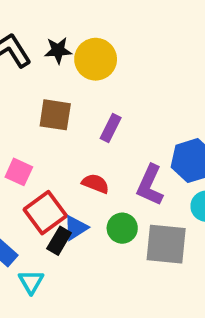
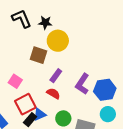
yellow circle: (96, 59) -> (58, 41), moved
purple rectangle: (111, 128) -> (56, 76), moved
purple L-shape: (150, 185) -> (82, 84), moved

